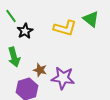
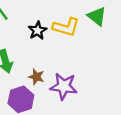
black star: (25, 31) -> (38, 31), moved

